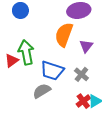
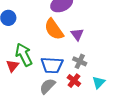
orange semicircle: (64, 35) -> (54, 29), turned -40
red cross: (83, 101) -> (74, 81), moved

